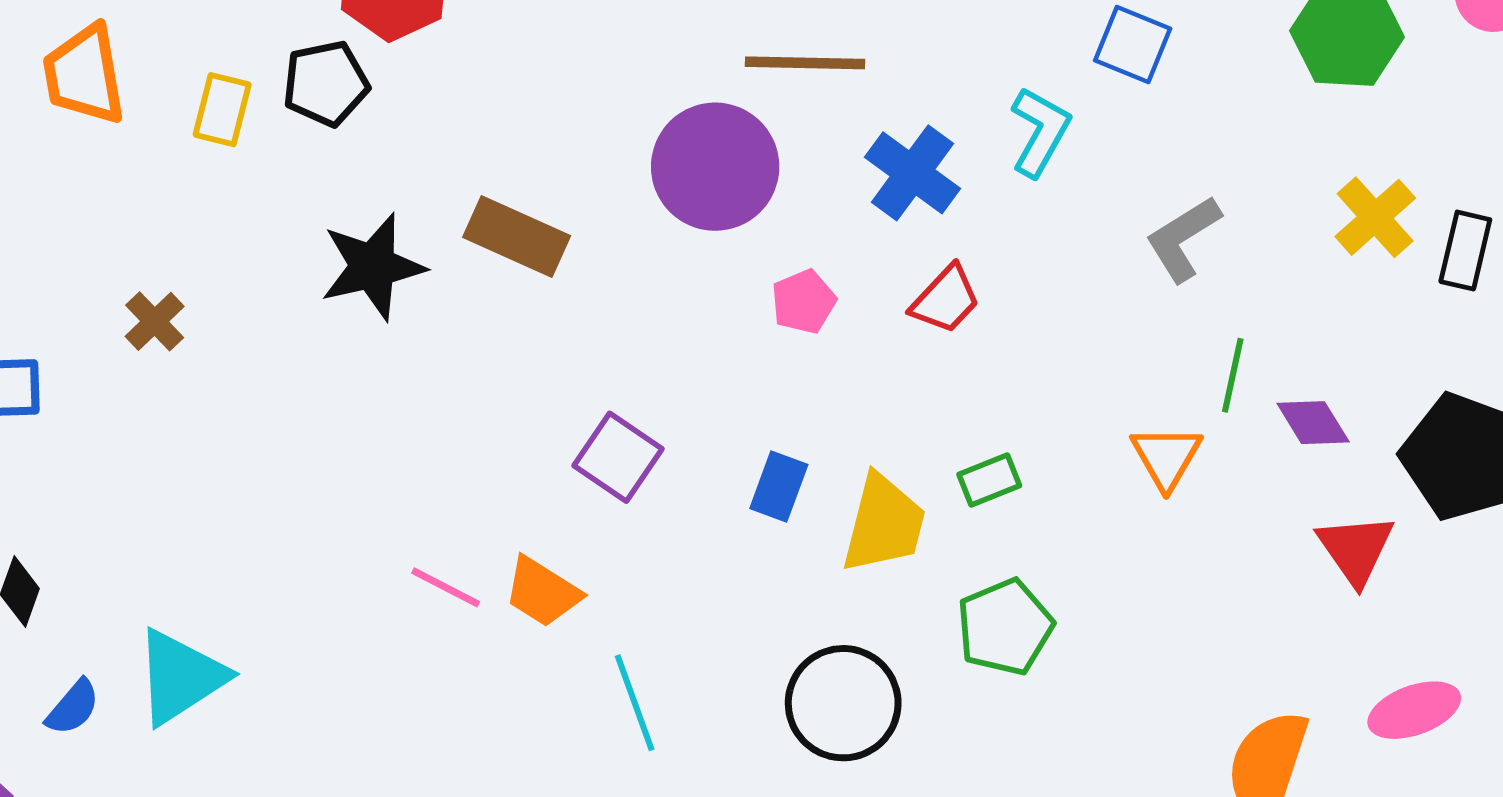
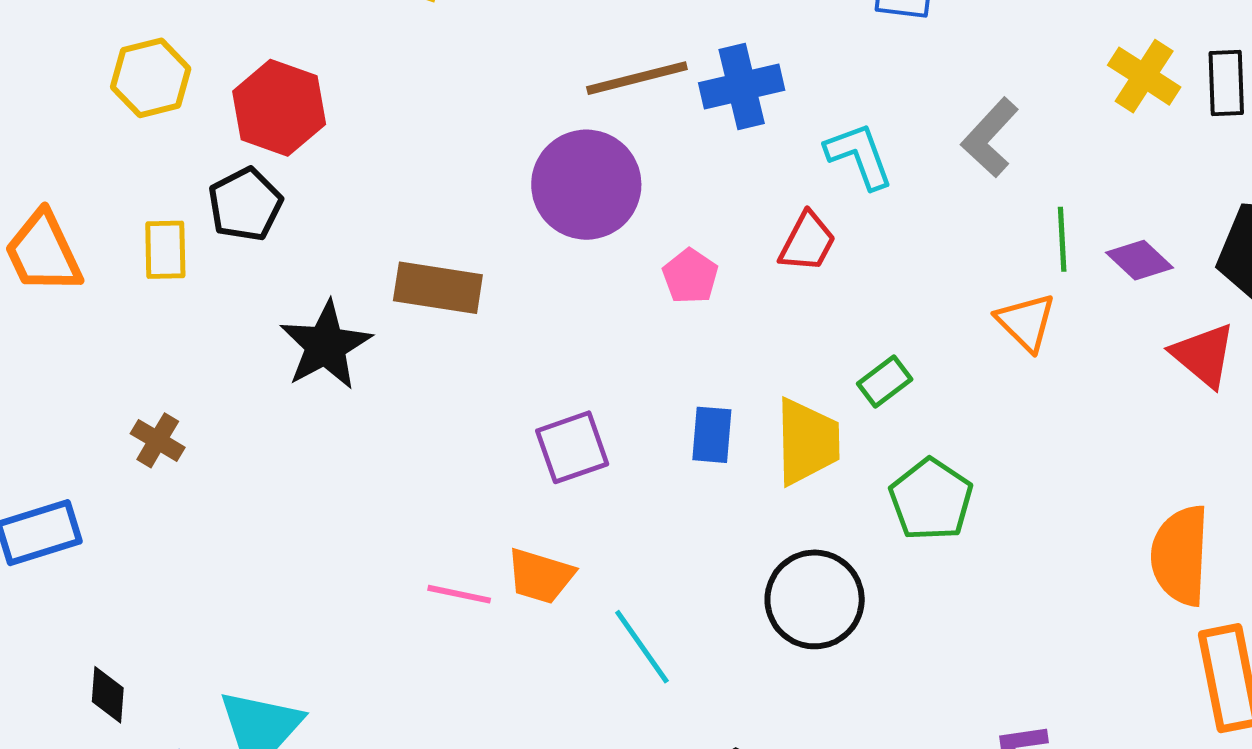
cyan L-shape: (1040, 132) -> (859, 156), moved, turned -34
blue cross: (912, 173) -> (742, 87), moved, turned -34
purple square: (618, 457) -> (572, 447), turned -38

